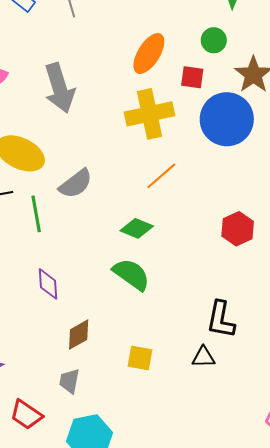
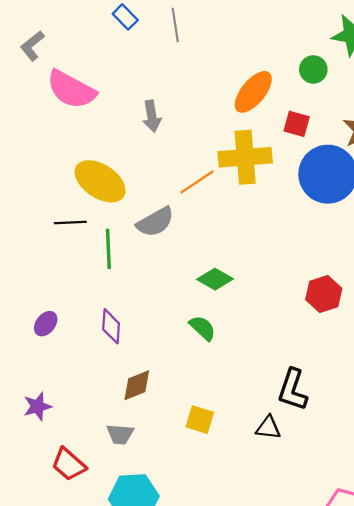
green circle: (214, 40) -> (313, 69), moved
gray arrow: (60, 88) -> (152, 116), size x0.6
orange line: (161, 176) -> (197, 182), moved
green semicircle: (131, 274) -> (203, 328), size x0.7
gray trapezoid: (69, 381) -> (120, 434), turned -104

